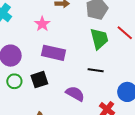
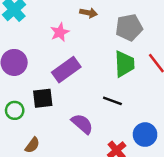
purple rectangle: (53, 53) -> (66, 70), turned -60
green circle: (14, 81) -> (15, 110), moved

